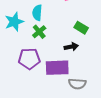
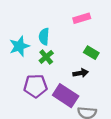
purple rectangle: (57, 68) -> (66, 96), turned 35

